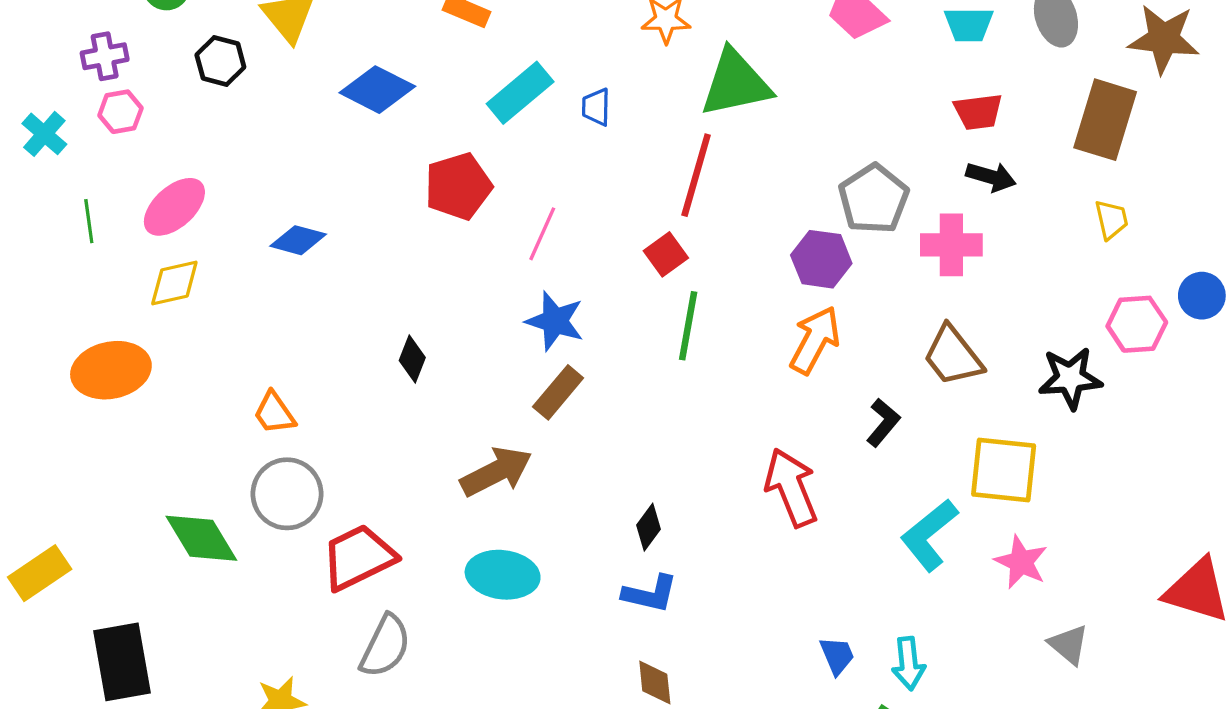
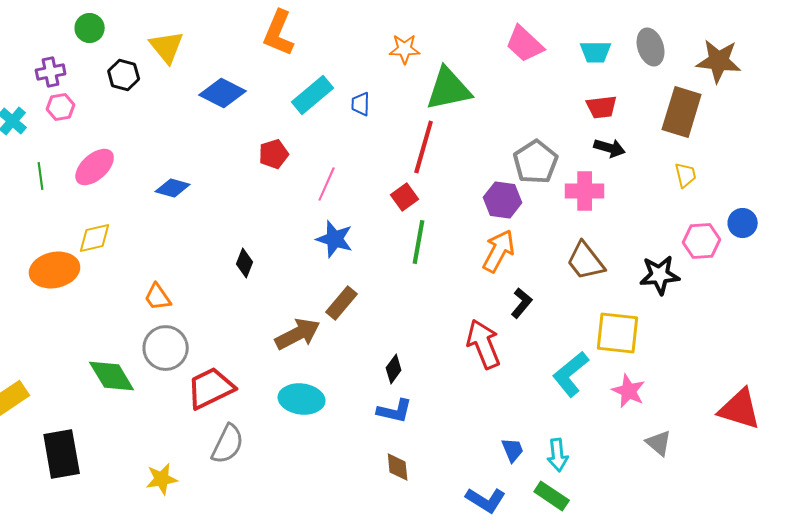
red pentagon: (458, 186) -> (274, 154), size x0.7
yellow diamond: (174, 283) -> (95, 238), moved
brown rectangle: (558, 392) -> (342, 303), moved
black L-shape: (883, 422) -> (522, 303), moved

